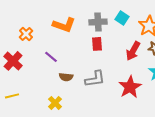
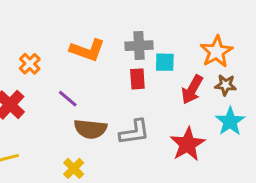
cyan square: (122, 18) -> (165, 62), moved, turned -32
brown semicircle: (66, 77) -> (90, 129), size x1.5

